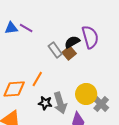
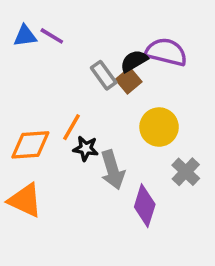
purple semicircle: (90, 37) -> (166, 52), turned -60
yellow circle: (86, 94) -> (159, 127), moved
black star: (45, 103) -> (86, 148), moved

